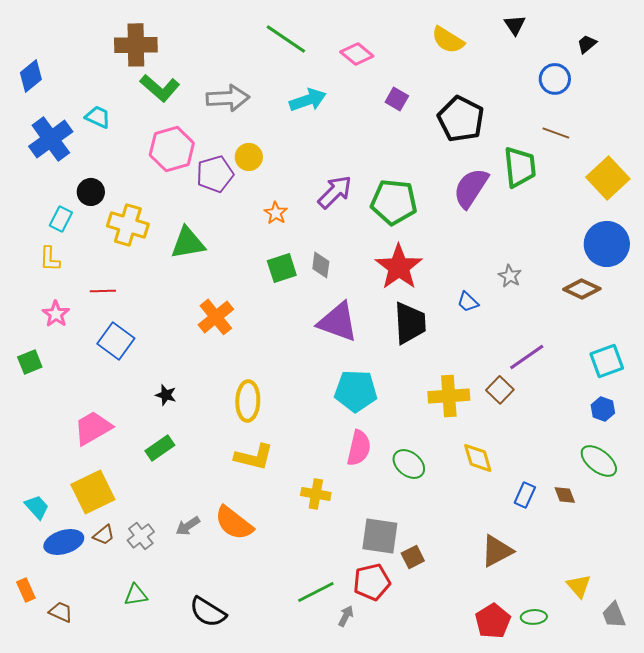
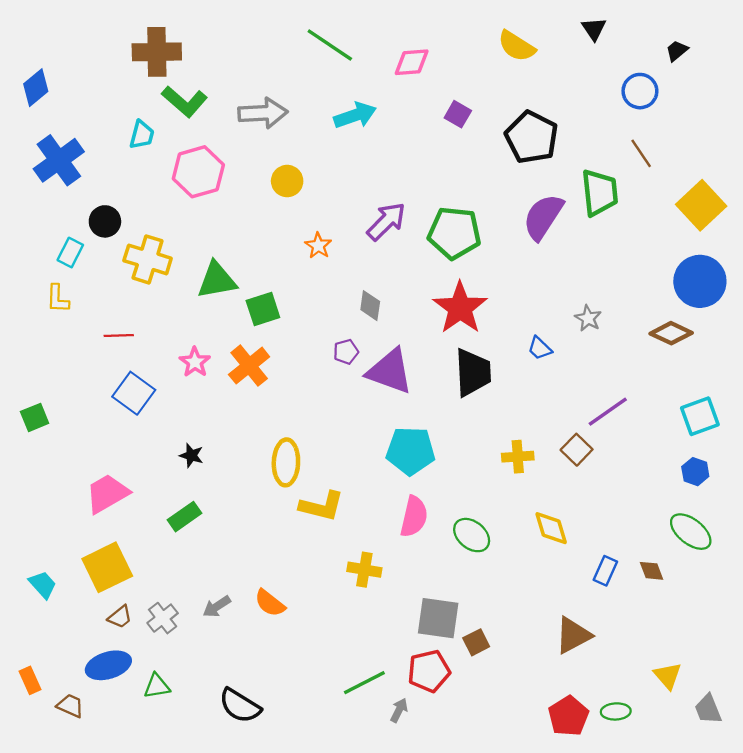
pink diamond: (357, 54) -> (412, 62), turned -44
cyan trapezoid: (98, 117) -> (142, 135), moved, turned 80
brown line: (556, 133) -> (641, 153), turned 36
purple pentagon: (215, 174) -> (346, 352), moved, size x0.6
green square: (282, 268) -> (263, 309), moved
pink star: (56, 314) -> (195, 362), moved
yellow cross: (449, 396) -> (518, 457), size x0.7
yellow L-shape: (254, 457) -> (322, 506), moved
orange semicircle: (234, 523) -> (270, 603), size x0.7
blue ellipse: (64, 542) -> (108, 665), moved

